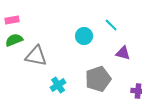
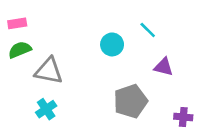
cyan cross: (58, 85) -> (46, 109), moved

